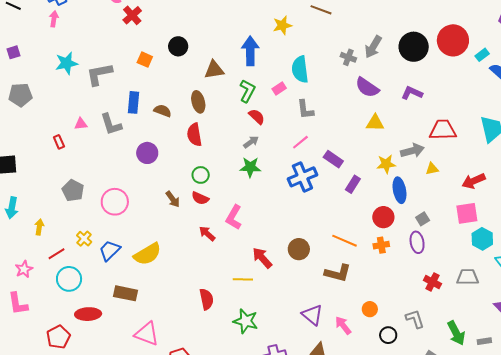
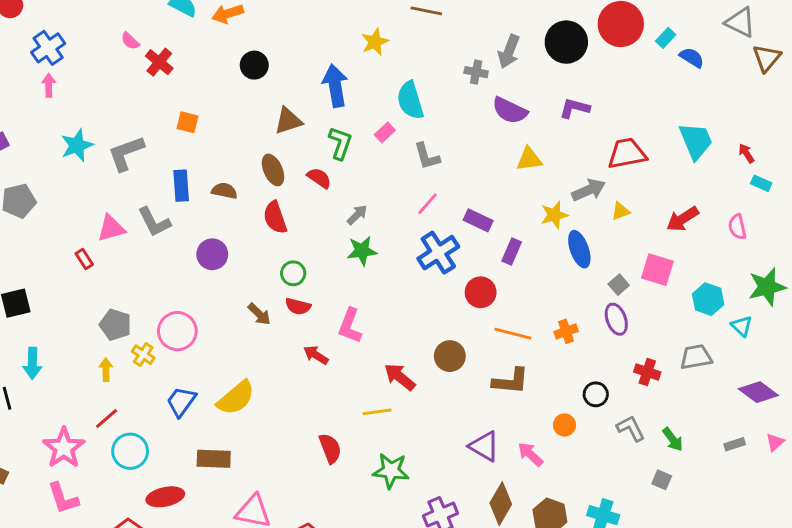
black circle: (178, 46) -> (254, 65), moved
red semicircle: (257, 117) -> (319, 178), moved
pink triangle: (81, 124) -> (111, 228), size x1.5
pink square: (467, 213) -> (657, 270), moved, turned 35
red circle: (383, 217) -> (481, 292), moved
yellow arrow: (39, 227) -> (106, 370), moved
yellow cross: (84, 239) -> (143, 355), moved
pink star: (24, 269) -> (64, 448), size x1.6
green arrow: (456, 333) -> (673, 439), moved, size x0.7
black circle: (388, 335) -> (596, 394), moved

